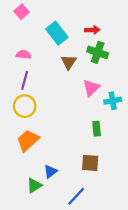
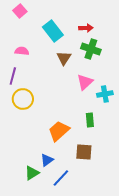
purple line: (25, 80) -> (13, 76), moved
orange trapezoid: (28, 140) -> (59, 131), moved
blue line: (76, 196) -> (61, 178), moved

